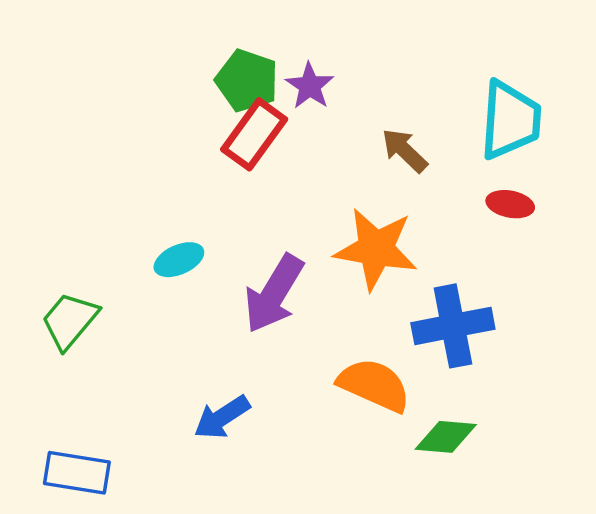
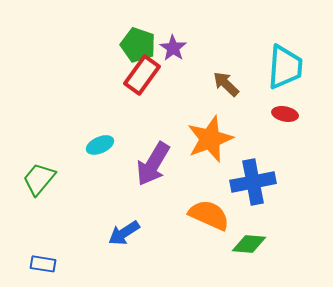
orange star: (376, 249) -> (210, 139), turned -30
blue rectangle: (77, 473) -> (43, 264), size x0.7

